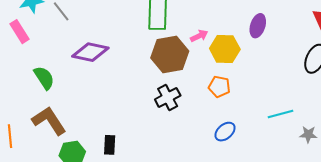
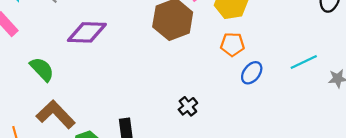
black cross: (168, 98) -> (188, 106), moved, size x0.7
blue ellipse: (225, 132) -> (252, 73), moved

